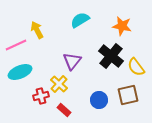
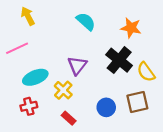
cyan semicircle: (80, 20) -> (86, 21), turned 72
yellow arrow: (37, 30) -> (28, 16), moved
cyan ellipse: (20, 72) -> (35, 77), moved
red cross: (41, 96) -> (29, 106), moved

